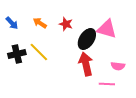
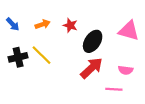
orange arrow: (40, 23) -> (43, 24), turned 128
pink triangle: (107, 29) -> (129, 31), moved
red arrow: (86, 64) -> (92, 68), turned 60

